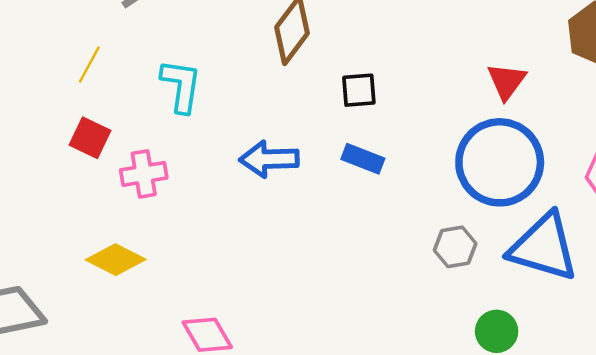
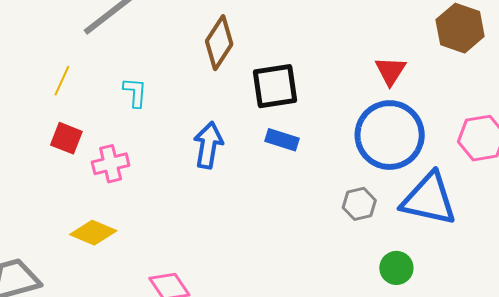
cyan L-shape: (181, 86) -> (135, 92), size x0.7
black square: (359, 90) -> (275, 86), size x1.6
blue arrow: (269, 159) -> (208, 145), turned 105

